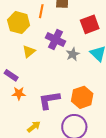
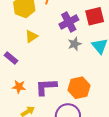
purple cross: (55, 39) -> (69, 22), moved, turned 30
orange star: (19, 93) -> (19, 87), moved

